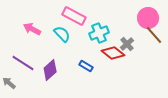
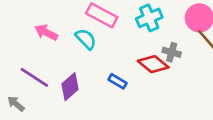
cyan cross: (99, 33) -> (149, 18), moved
gray cross: (127, 44) -> (172, 52), turned -32

